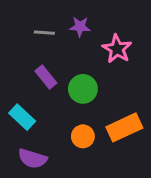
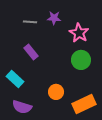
green circle: (83, 89) -> (81, 60), moved
orange rectangle: (124, 127) -> (84, 104), moved

